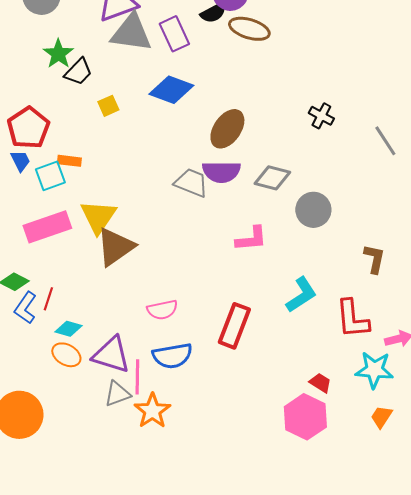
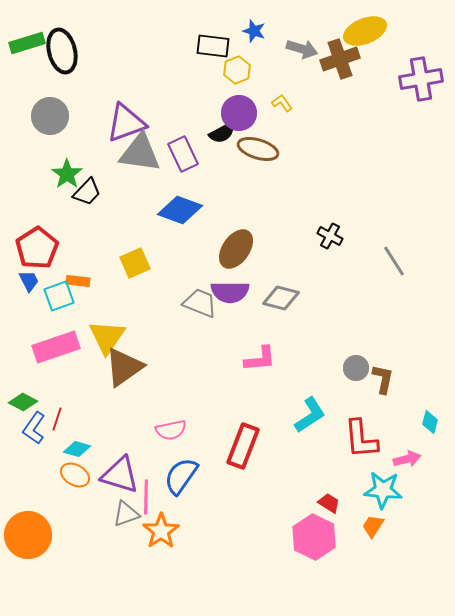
yellow square: (108, 106) -> (135, 263), moved, size x1.4
gray circle: (313, 210) -> (356, 368), moved, size x0.7
blue semicircle: (172, 356) -> (181, 476), turned 135
orange trapezoid: (381, 417) -> (373, 526), moved

